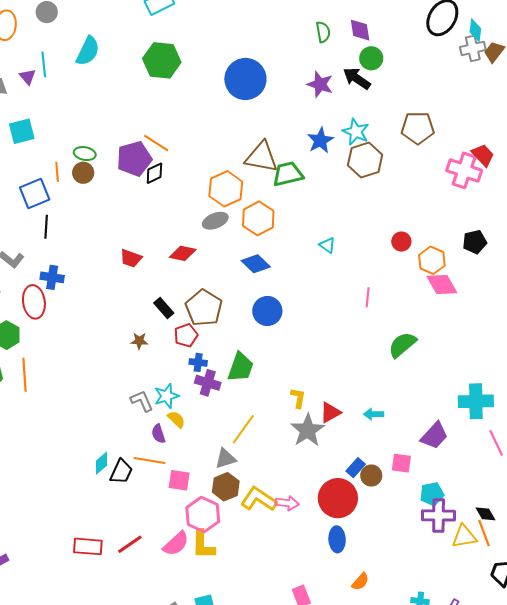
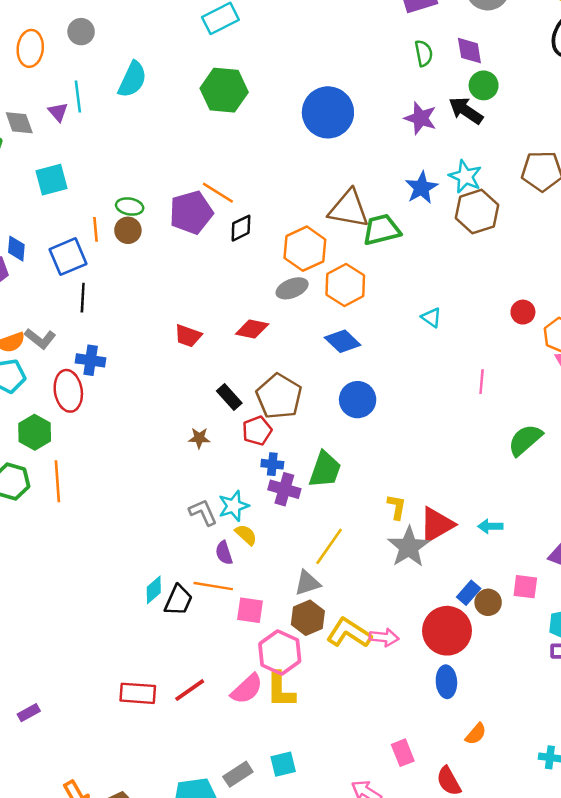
black diamond: (154, 173) -> (241, 228), moved
red triangle: (330, 412) -> (437, 525), size x1.4

